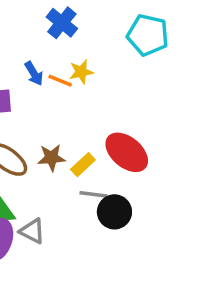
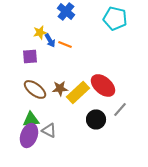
yellow star: (81, 72) -> (40, 32), moved
yellow rectangle: (83, 165) -> (78, 92), size x1.6
gray line: (93, 194) -> (120, 109), moved, turned -56

